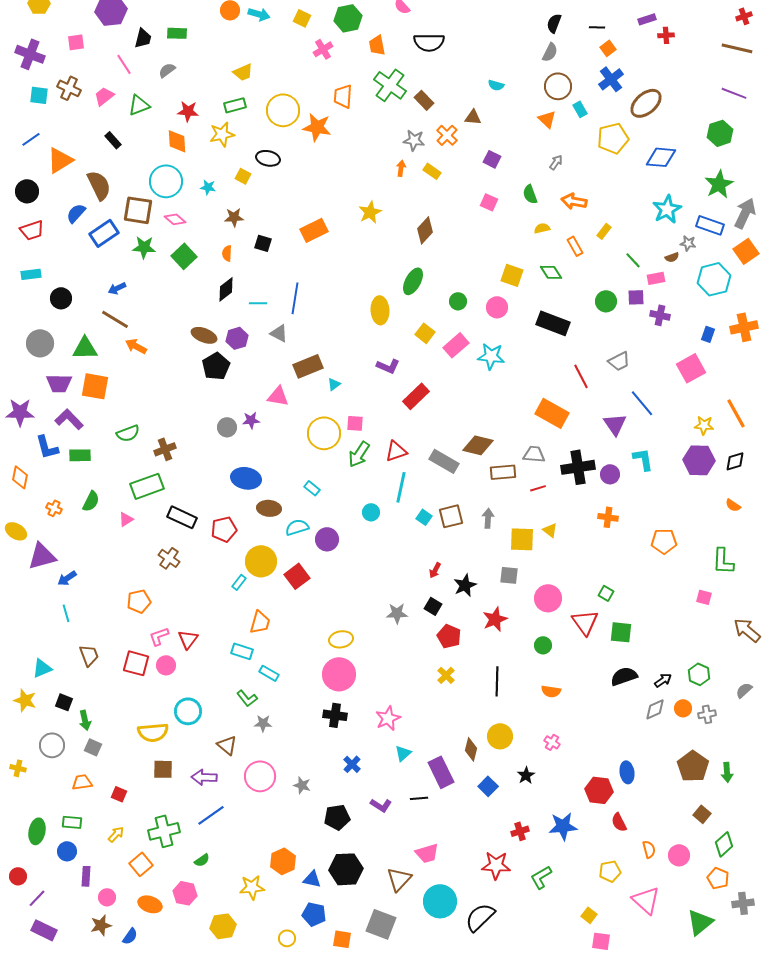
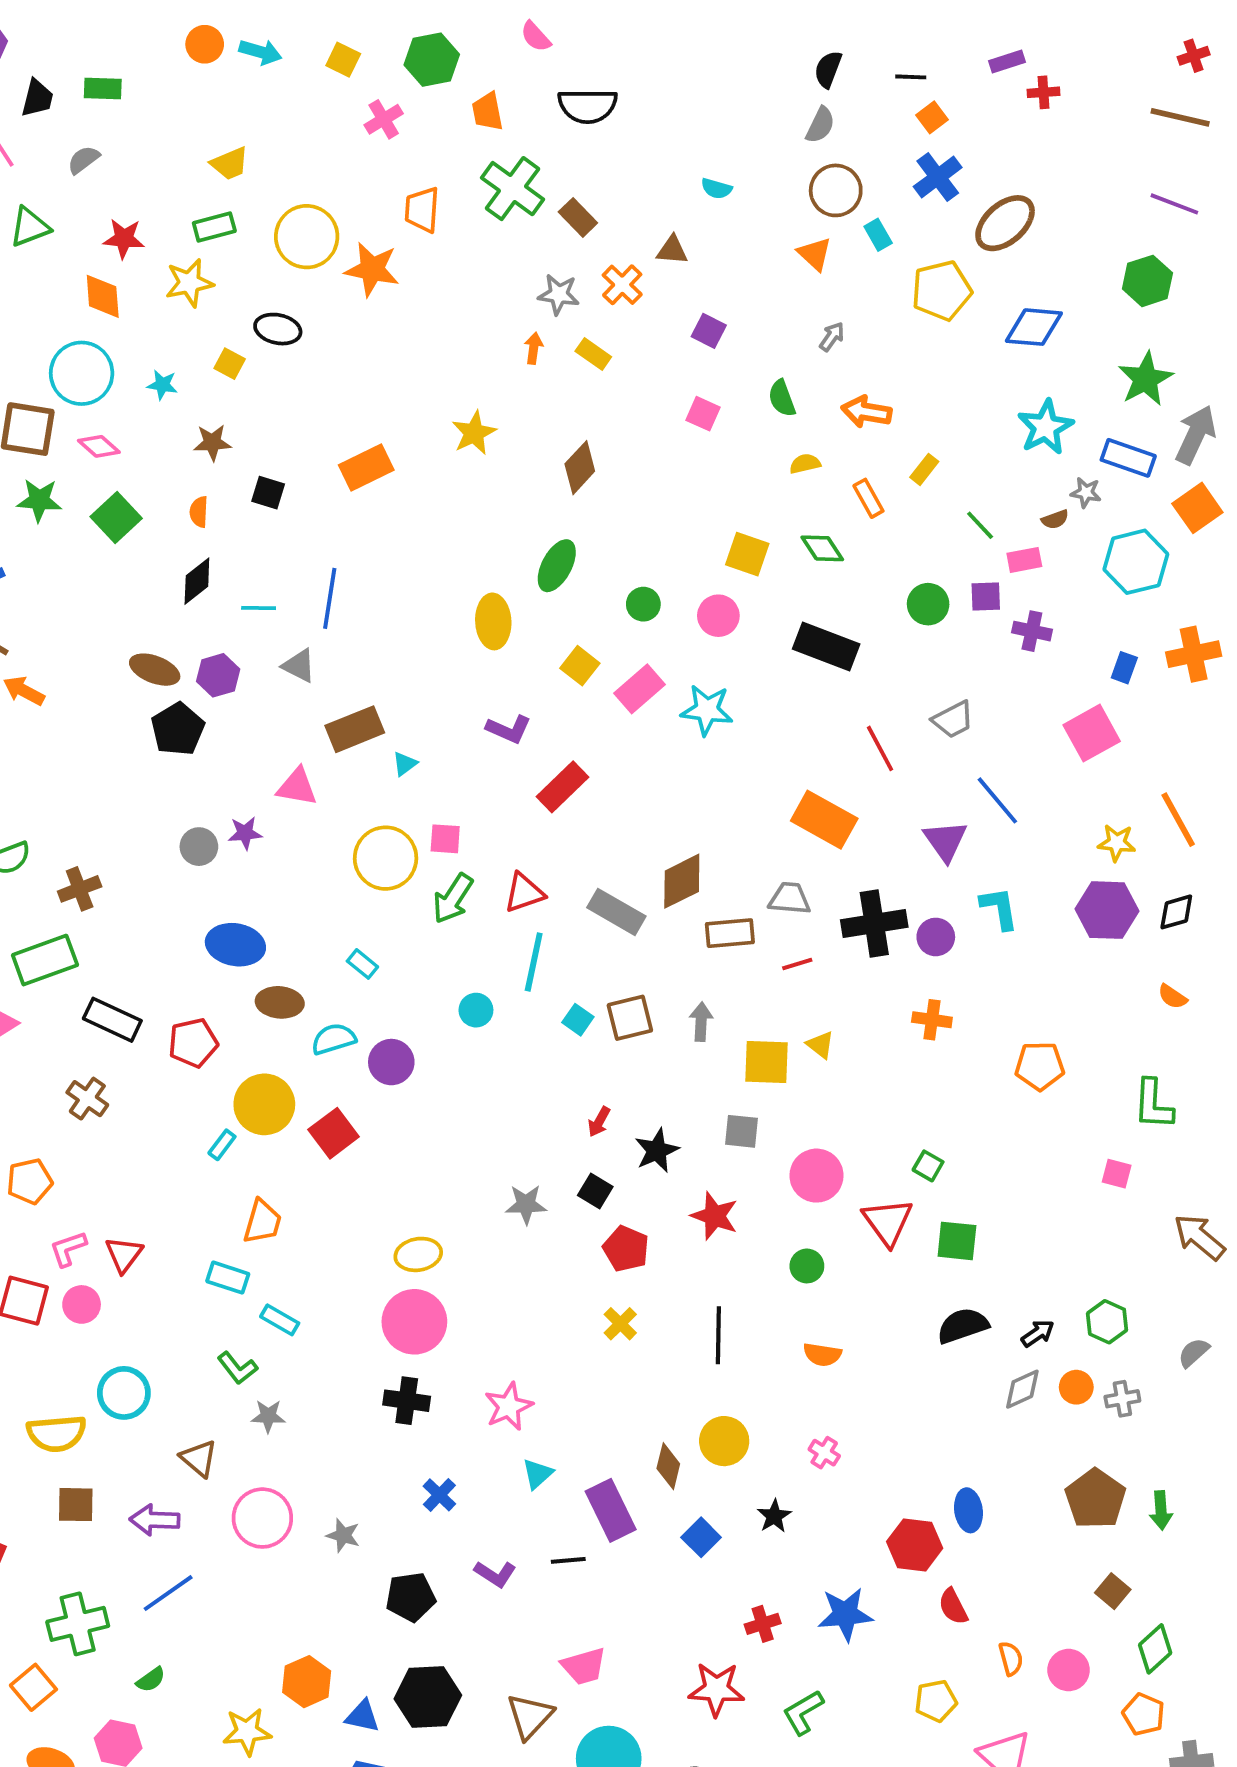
brown diamond: (478, 445) -> (682, 881), turned -40
red star: (495, 619) -> (715, 1216), turned -30

